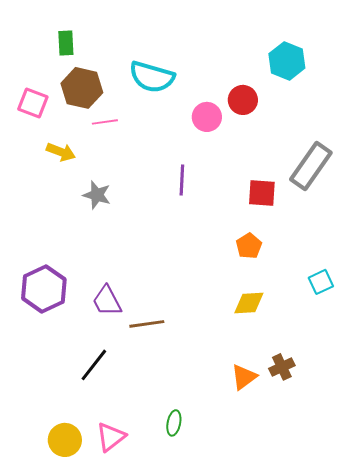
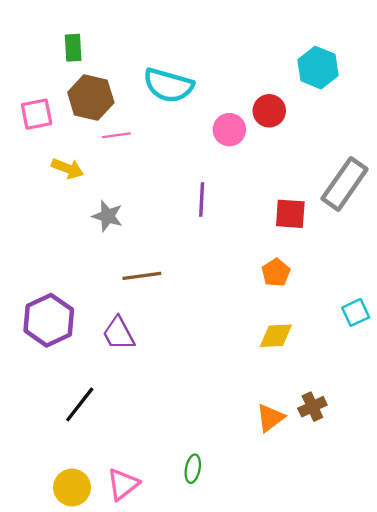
pink square: (33, 103) -> (37, 114), turned -32
brown line: (147, 324) -> (142, 276), moved
black line: (94, 365) -> (80, 404), moved

